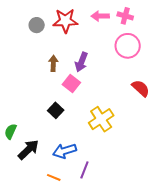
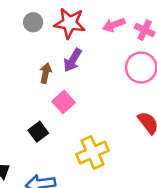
pink arrow: (100, 16) -> (114, 25), turned -30
purple arrow: (81, 62) -> (73, 60), moved

